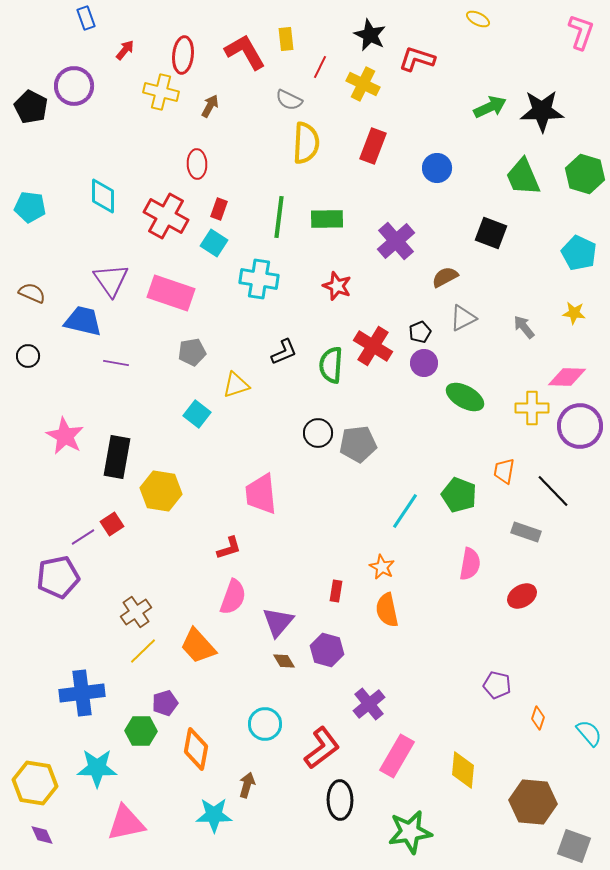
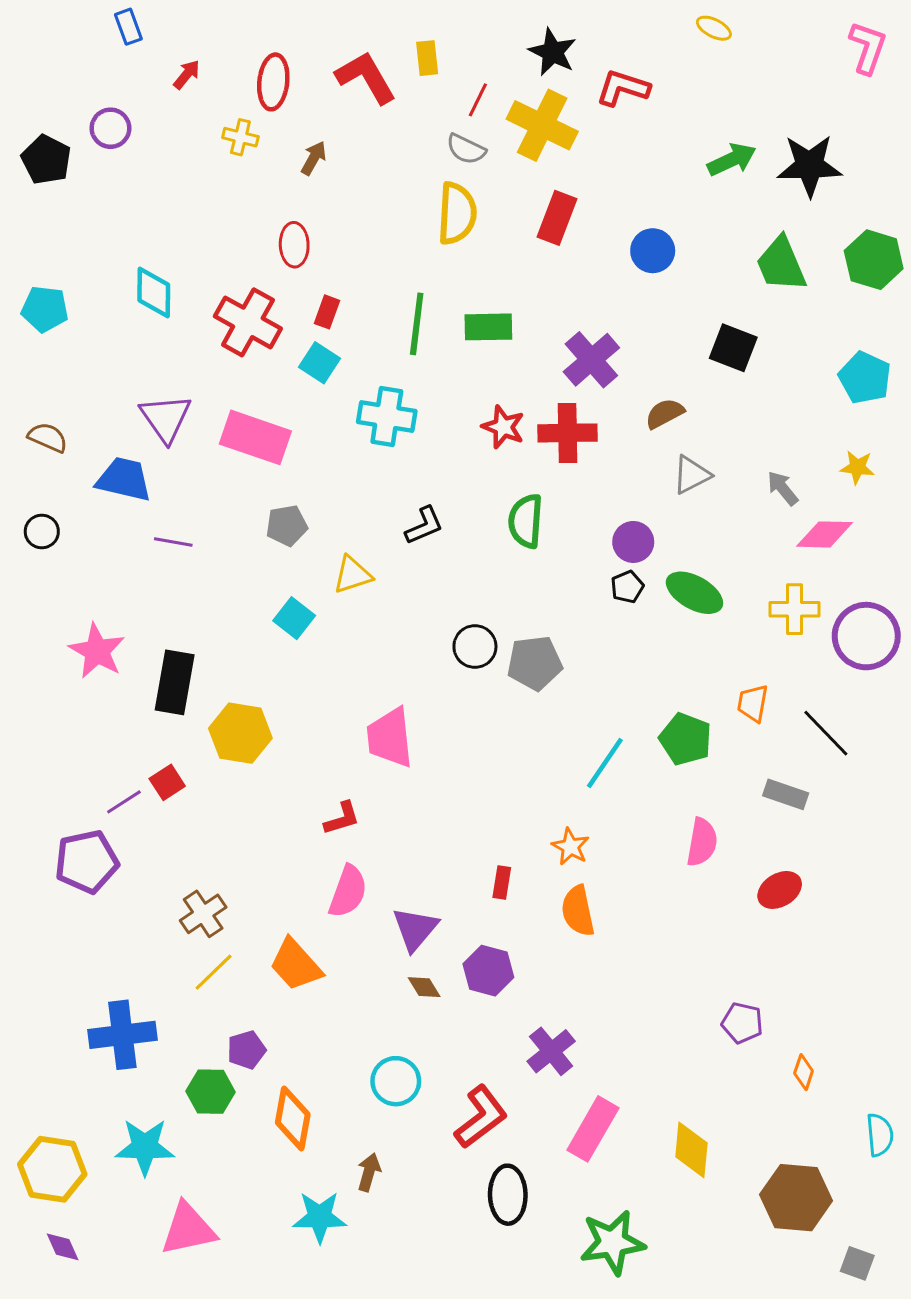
yellow cross: (363, 84) -> (542, 125), size x1.4
purple circle: (74, 86) -> (110, 128), size x0.7
yellow cross: (161, 92) -> (240, 137), size x0.7
gray semicircle: (289, 100) -> (466, 149), moved
black pentagon: (420, 332) -> (627, 587), moved
red cross: (373, 346) -> (568, 433), moved, turned -33
green semicircle: (331, 365) -> (526, 521), moved
pink diamond: (567, 377) -> (824, 534), moved
cyan semicircle: (589, 733) -> (880, 1135), moved, turned 36
gray square: (574, 846) -> (857, 1263), size x0.7

